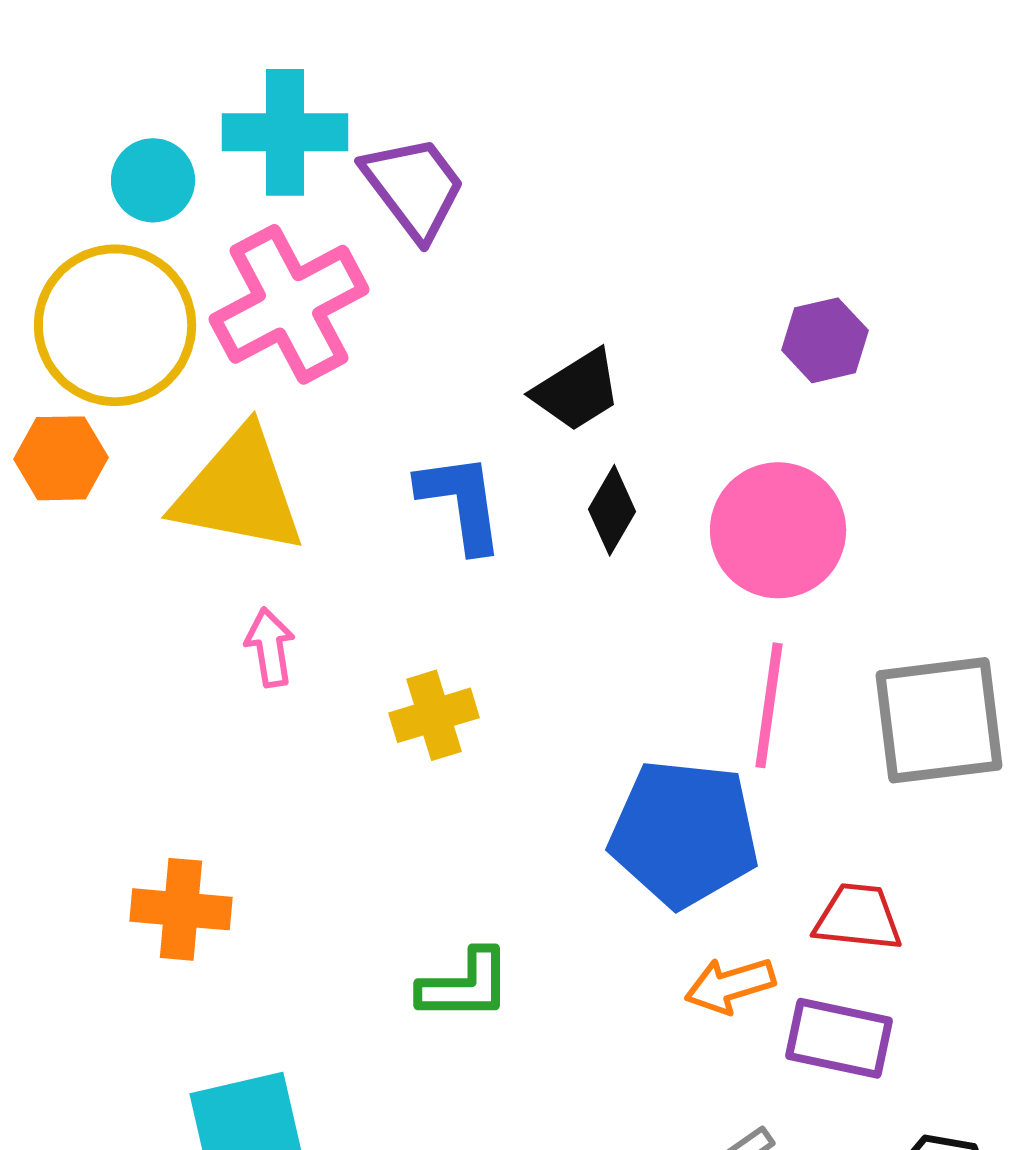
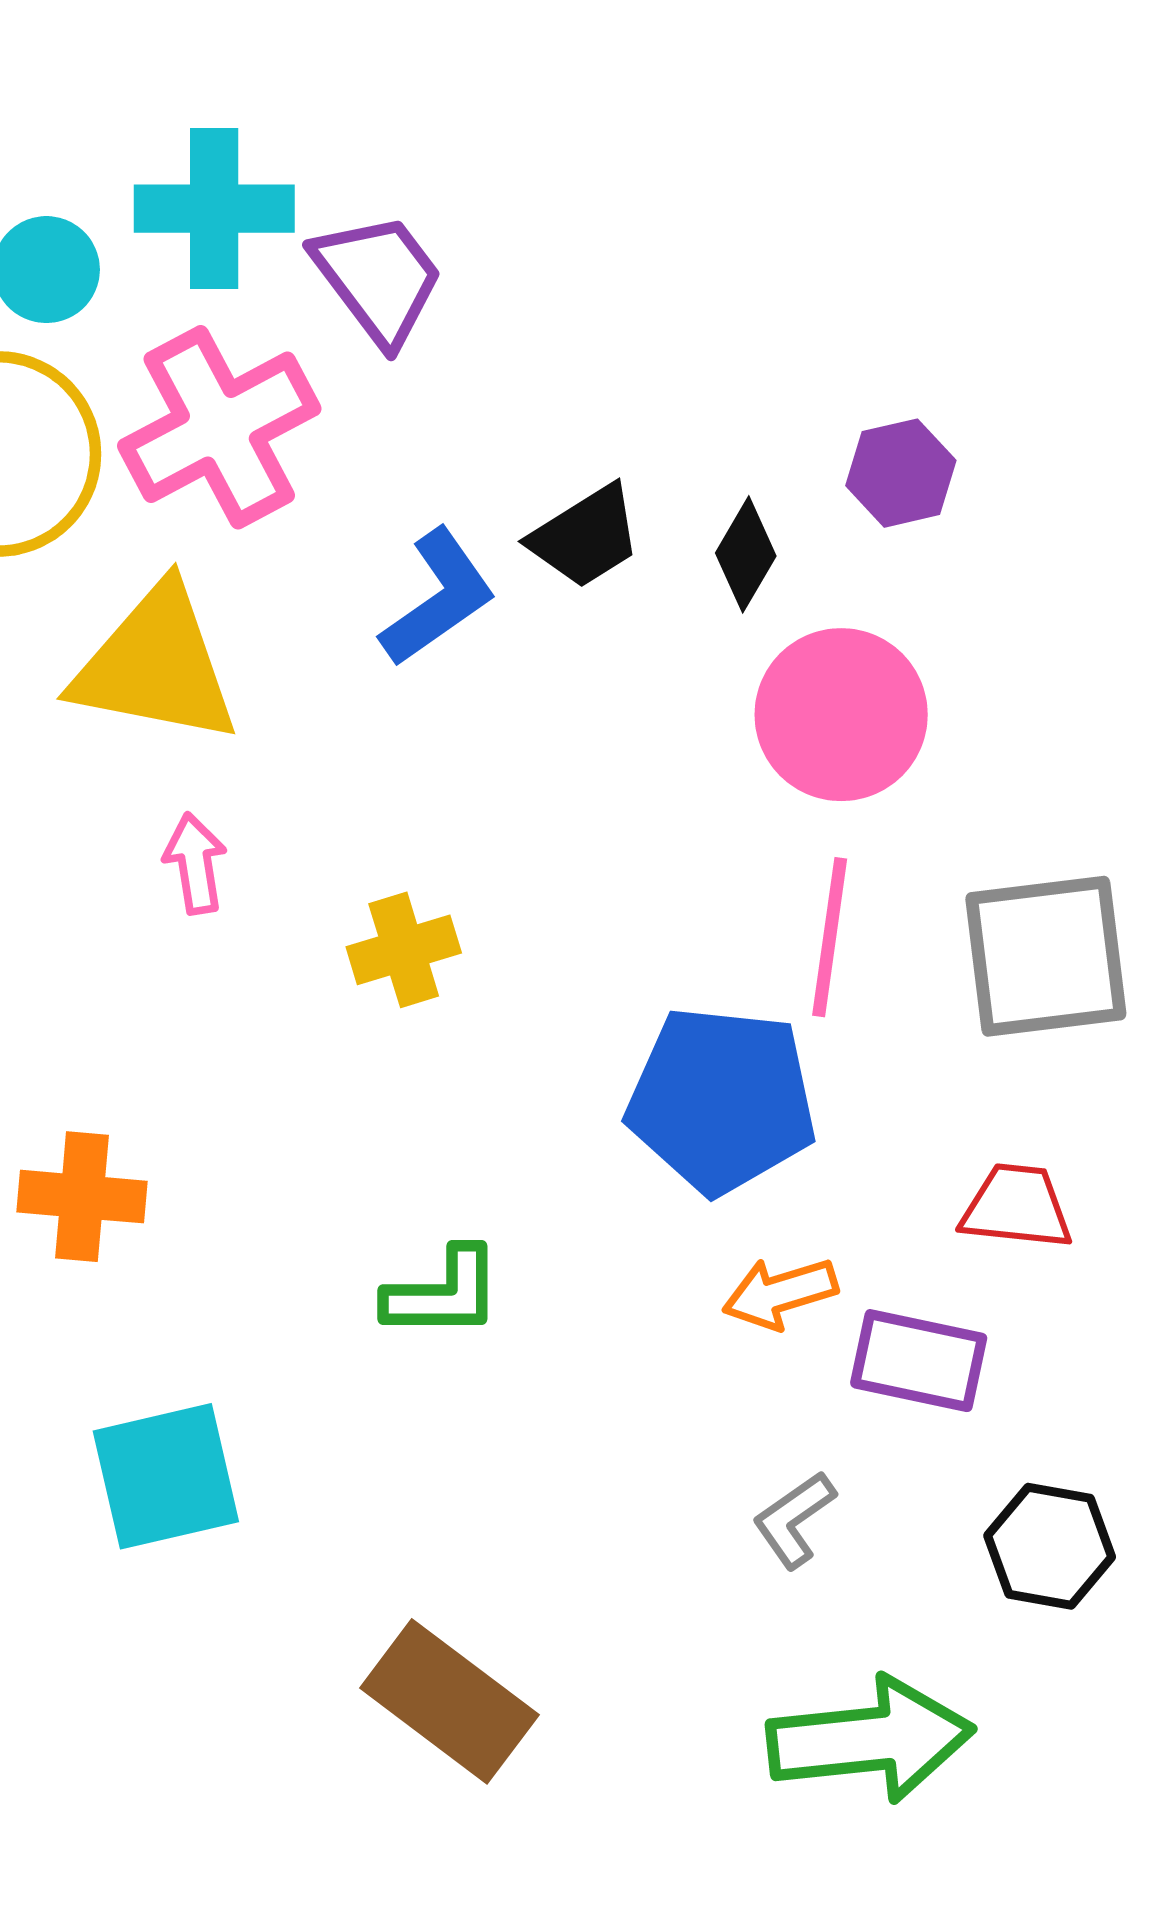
blue L-shape: (461, 502) -> (438, 598), moved, turned 63
black diamond: (612, 510) -> (746, 554), moved
red trapezoid: (858, 917) -> (1017, 1207), moved

